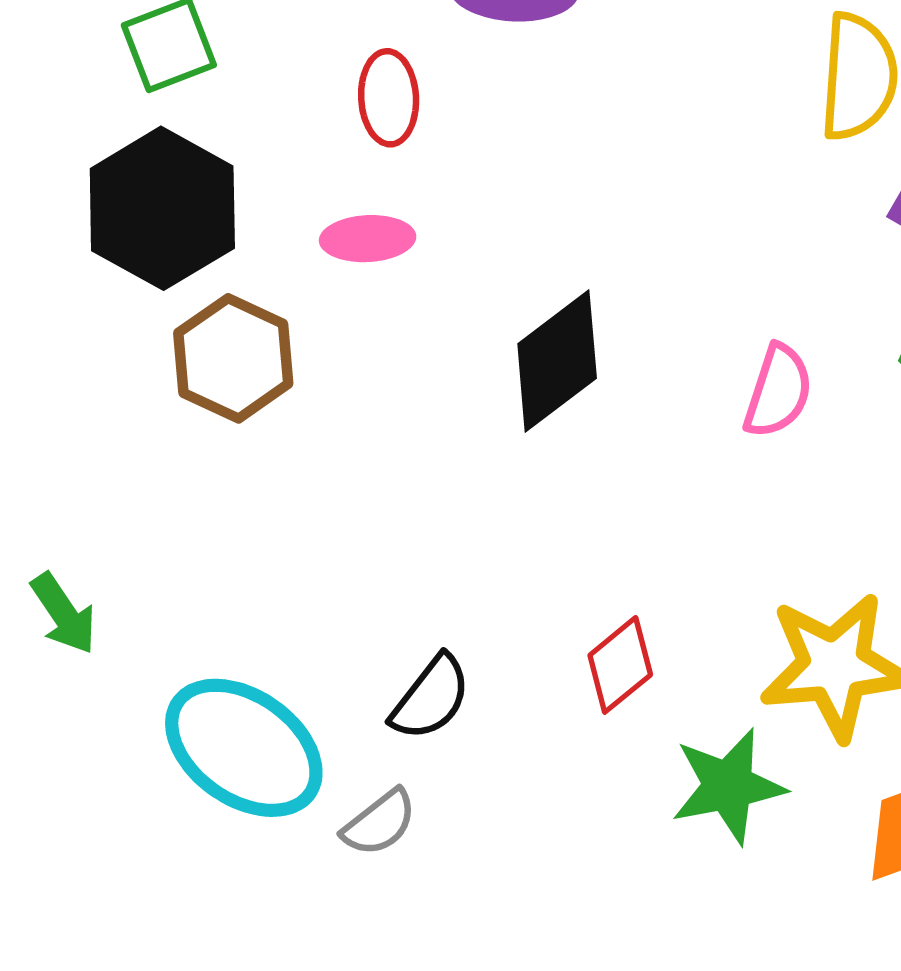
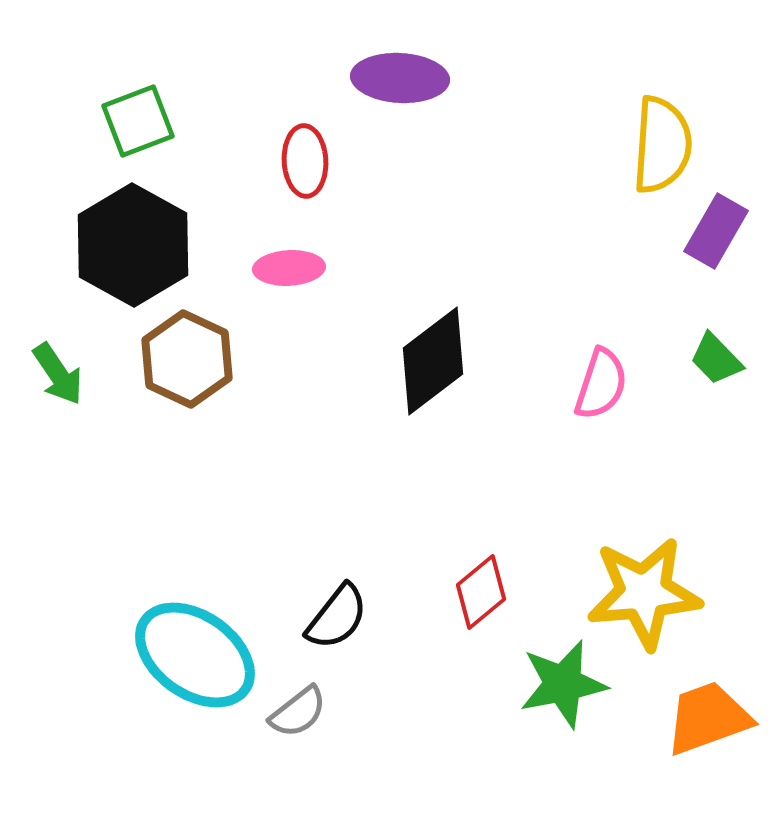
green arrow: (64, 614) -> (58, 374), moved

